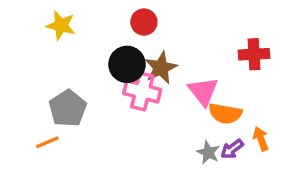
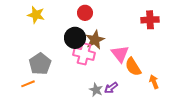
red cross: (254, 54) -> (150, 20), moved
orange semicircle: (225, 113) -> (133, 67), turned 48
purple arrow: (232, 149) -> (111, 88), moved
gray star: (208, 152) -> (96, 90), moved

